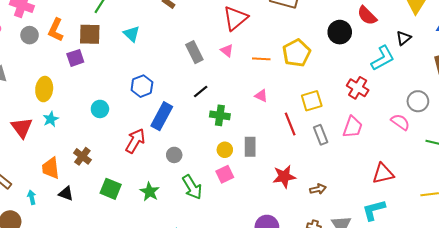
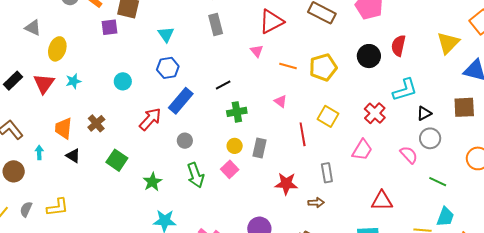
red semicircle: (367, 16) -> (398, 46), turned 45
cyan triangle: (132, 34) -> (166, 34), moved
black triangle: (404, 38) -> (424, 113), moved
gray rectangle: (194, 52) -> (216, 25), moved
yellow ellipse: (44, 89) -> (57, 49), moved
yellow square: (312, 101) -> (328, 116), turned 35
green cross: (220, 115) -> (237, 112), turned -30
gray rectangle: (321, 135) -> (327, 173), moved
pink square: (225, 174) -> (230, 169), turned -30
green star: (150, 192) -> (152, 182), moved

